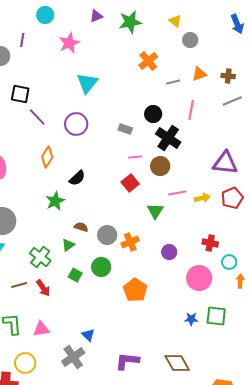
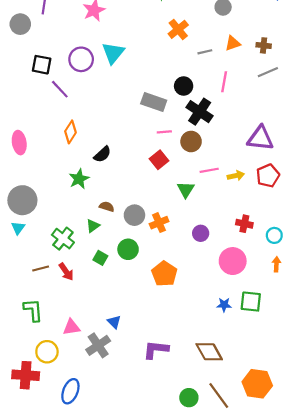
purple circle: (76, 124) -> (81, 59), moved
gray rectangle: (125, 129) -> (154, 102), size x1.6
cyan circle: (229, 262) -> (274, 235), moved
pink triangle: (41, 329) -> (72, 327), moved

